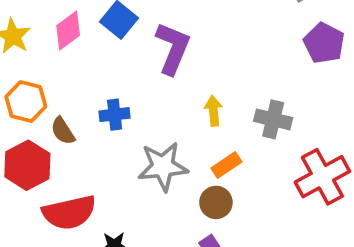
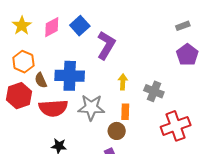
blue cross: (115, 115) -> (70, 76), size x1.8
orange rectangle: (226, 165) -> (125, 112), turned -63
red semicircle: (69, 212) -> (53, 108), moved

